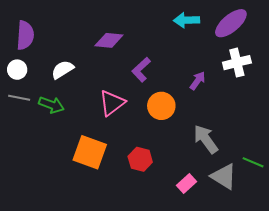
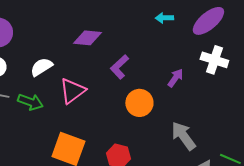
cyan arrow: (187, 20) -> (164, 18), size x0.7
white cross: (237, 63) -> (214, 60), turned 32
pink triangle: (112, 103) -> (72, 91), moved

